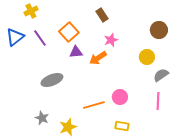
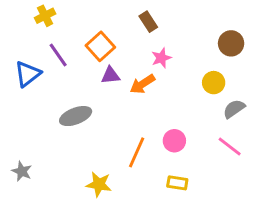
blue triangle: (15, 37) -> (28, 74), moved
pink line: (158, 101) -> (230, 147), turned -54
orange line: (94, 105) -> (137, 152), turned -50
gray star: (42, 118) -> (22, 171), moved
yellow star: (68, 127) -> (99, 184), turned 30

